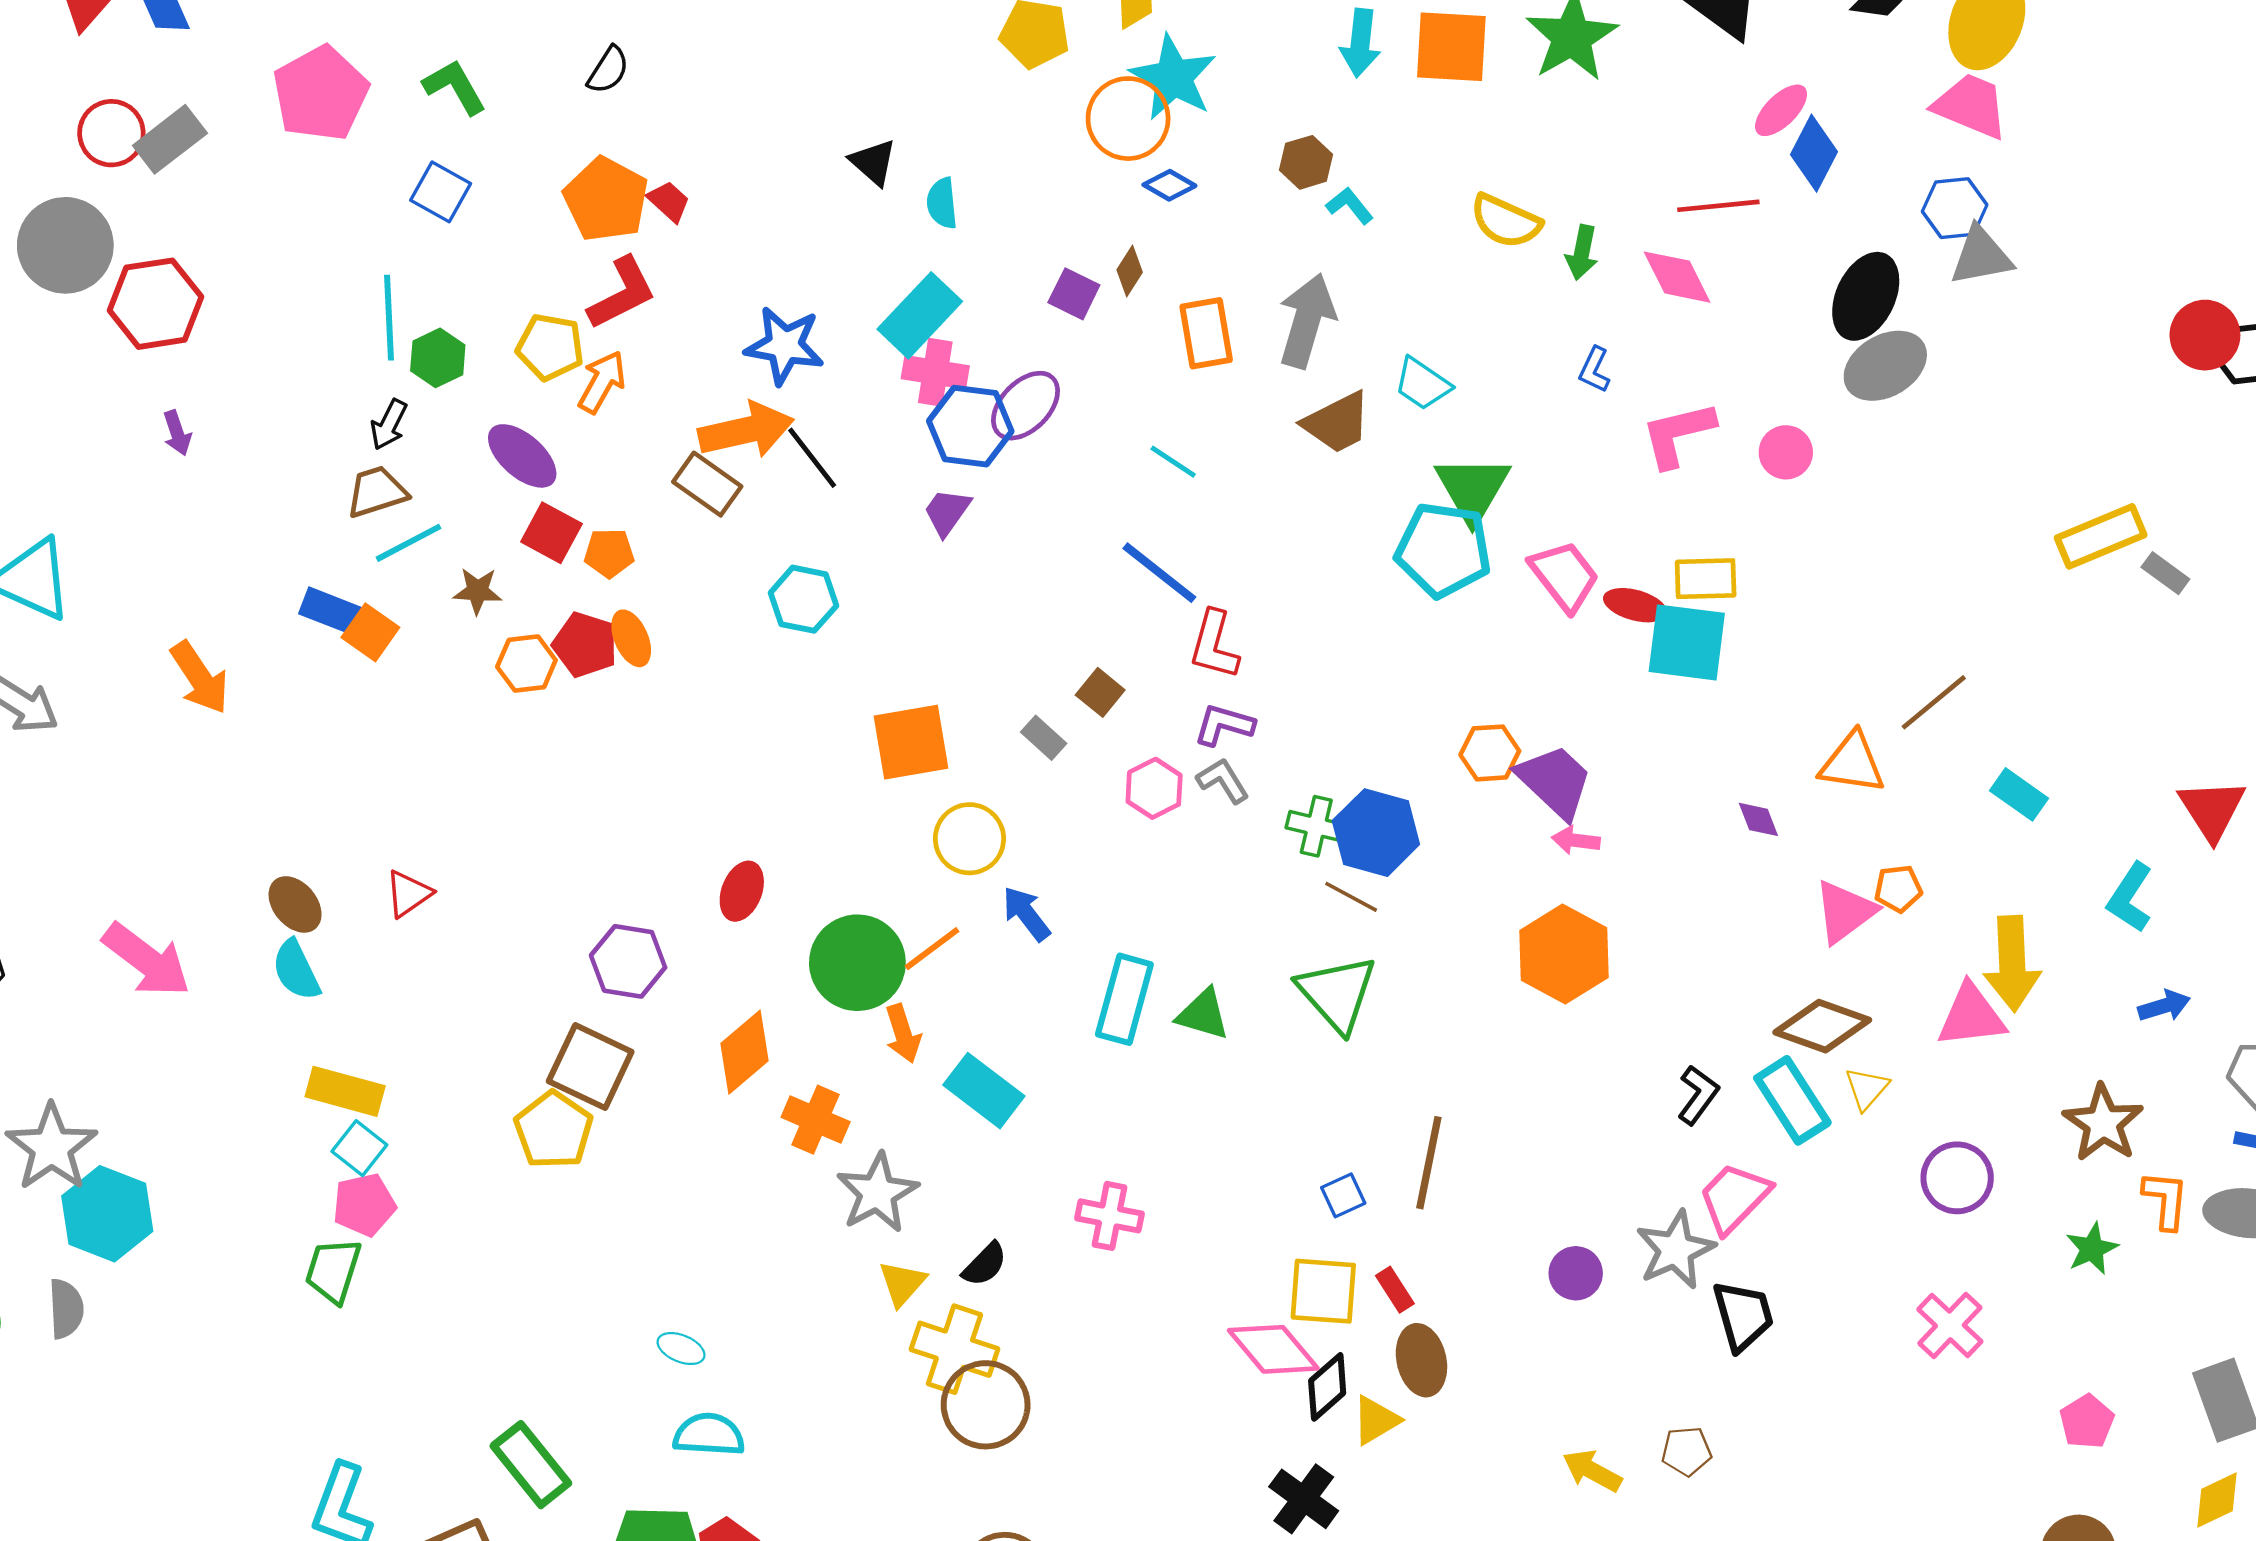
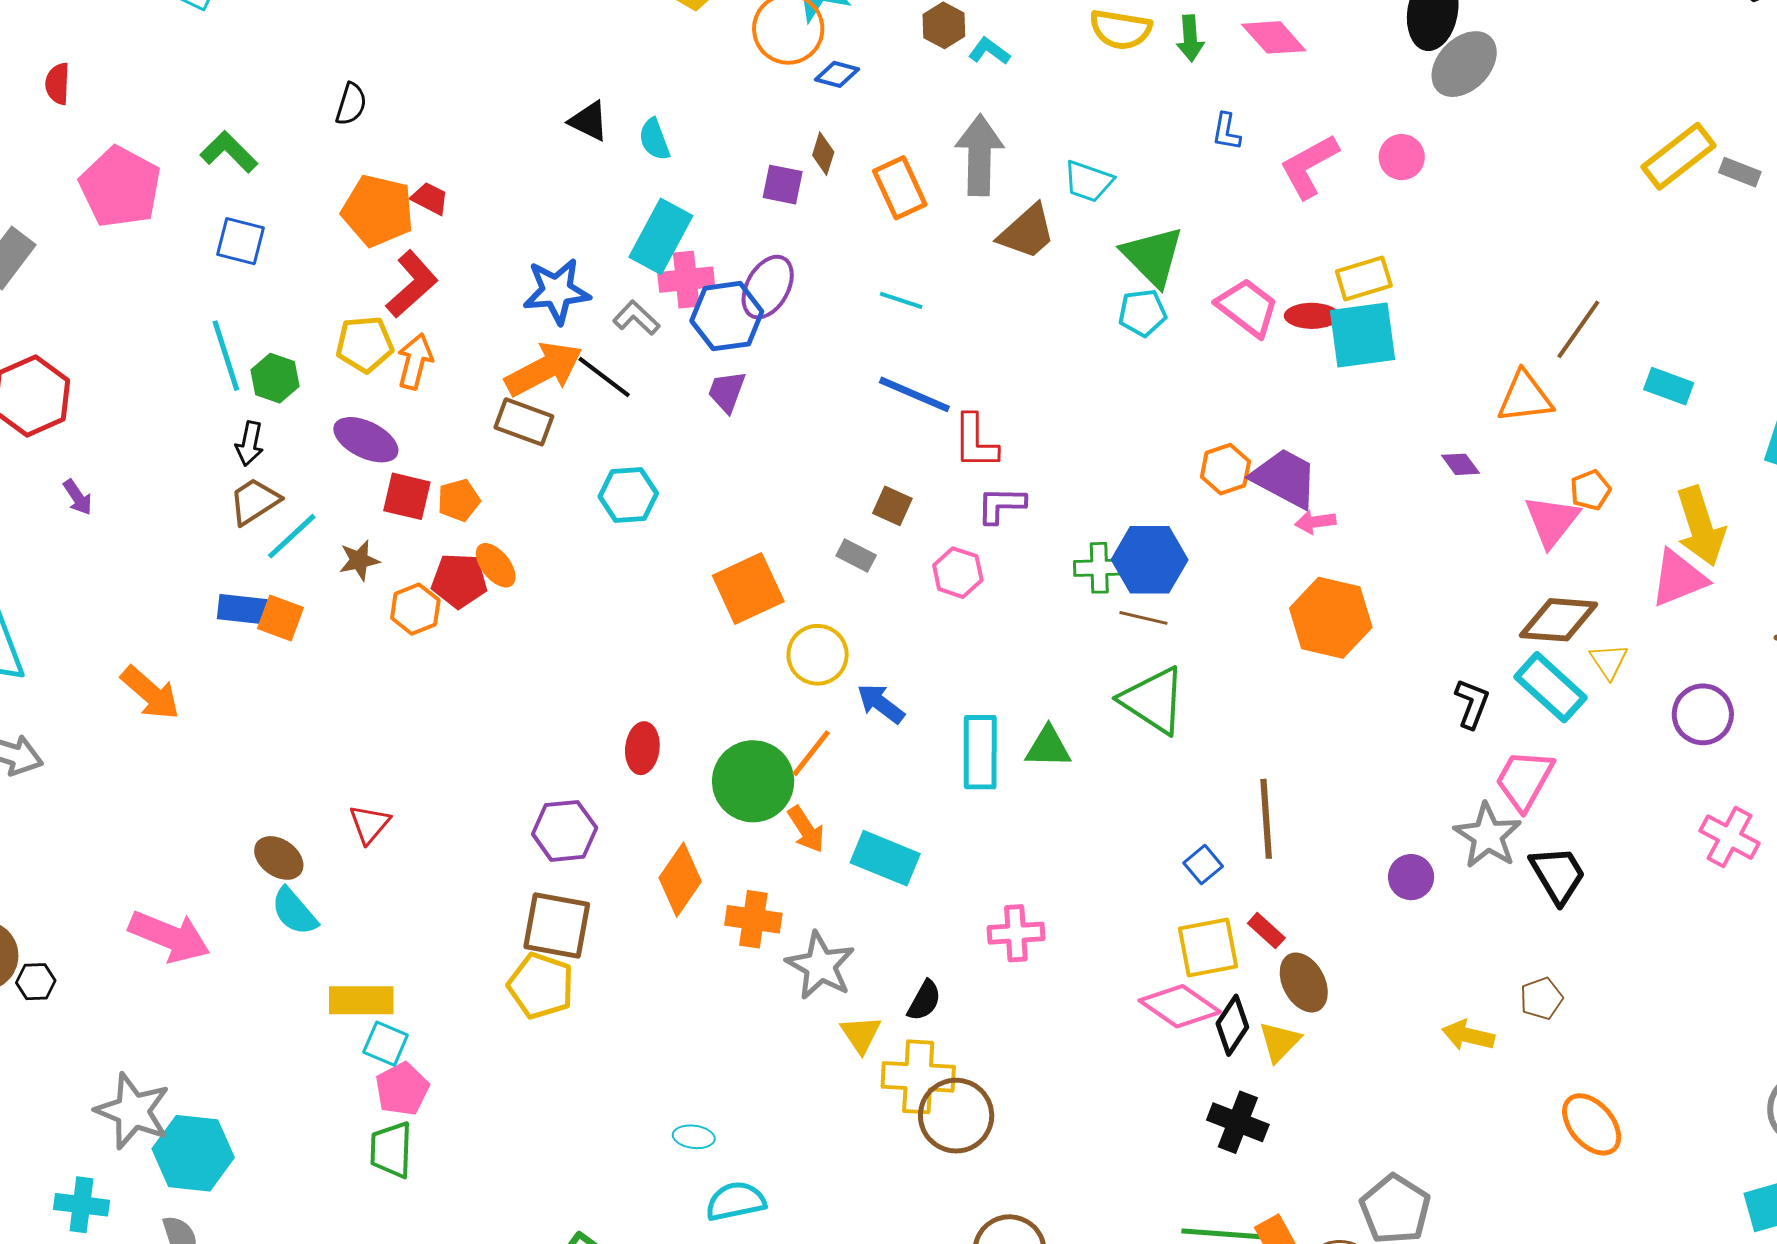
cyan pentagon: (1443, 550) -> (1142, 313), size x0.6
gray L-shape: (1223, 781) -> (636, 318), moved

